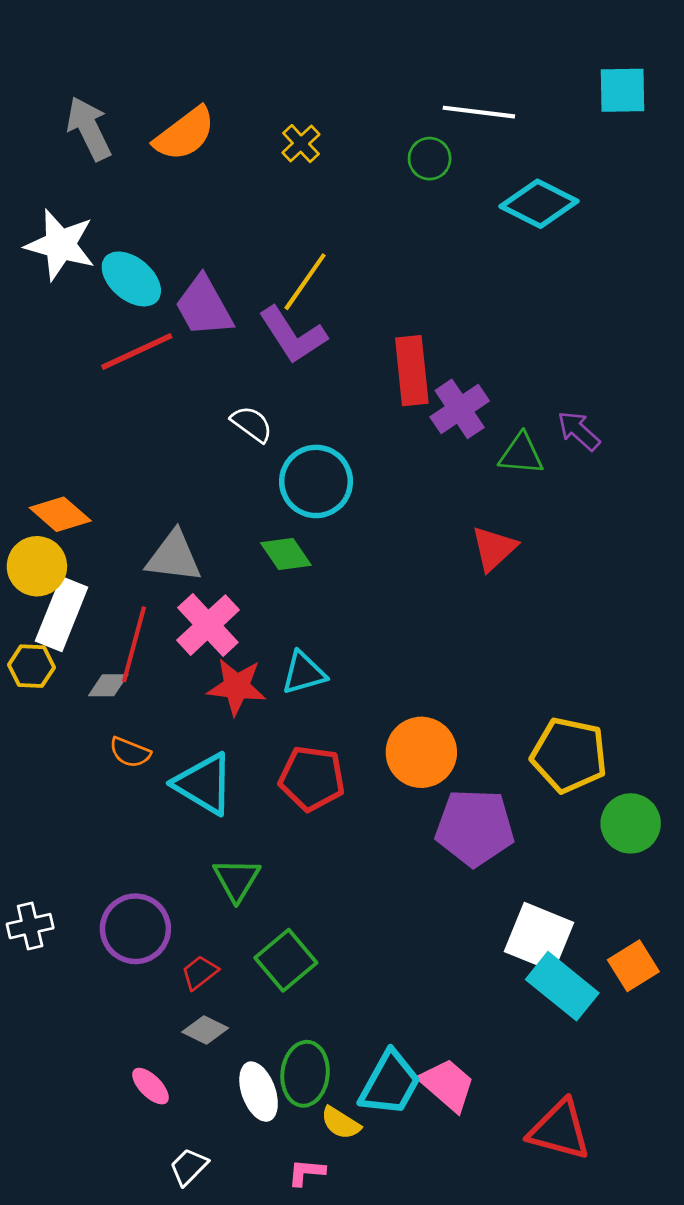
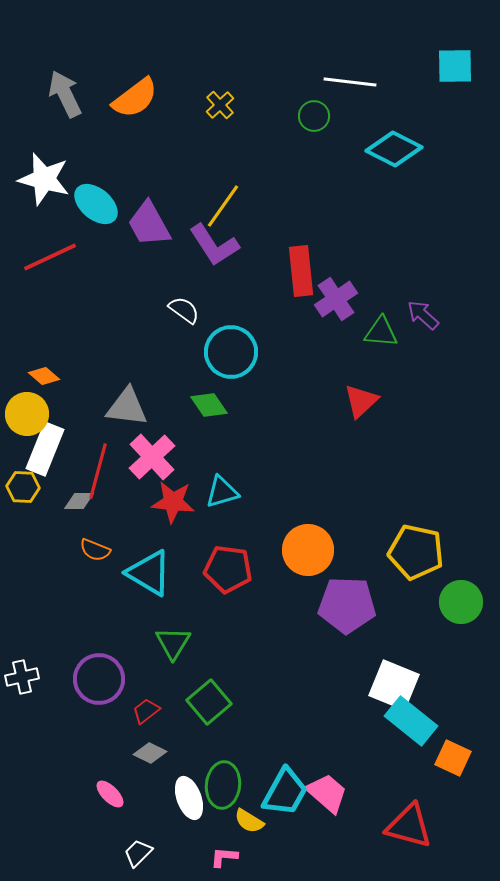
red line: (137, 351) -> (50, 257), moved
orange diamond: (60, 514) -> (44, 376), size x0.7
orange square: (633, 966) -> (453, 758), moved, turned -33

